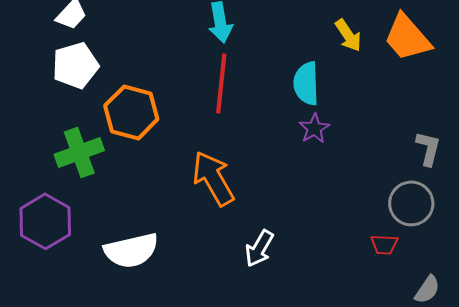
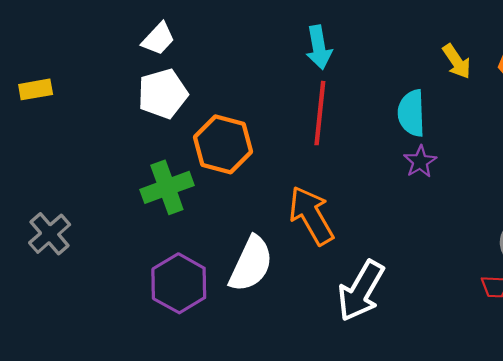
purple hexagon: (45, 221) -> (179, 283), moved
white arrow: (259, 248) -> (361, 291), size x1.5
white semicircle: (131, 250) -> (251, 264), moved, turned -52

